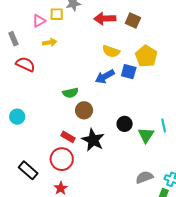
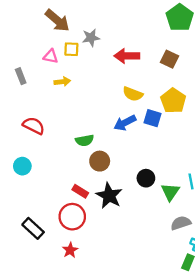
pink triangle: (39, 21) -> (51, 56), turned 40
brown square: (133, 21) -> (170, 59), moved
red semicircle: (25, 64) -> (34, 126), moved
gray semicircle: (144, 177) -> (181, 223), moved

